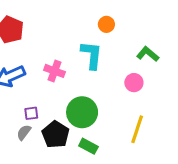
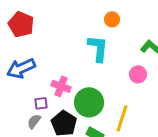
pink cross: (55, 71) -> (61, 86), moved
yellow line: (137, 129) -> (122, 118), moved

